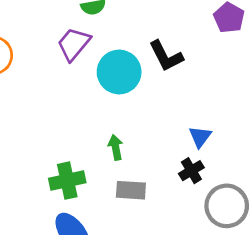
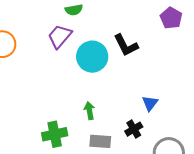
black cross: (191, 171) -> (134, 129), moved

